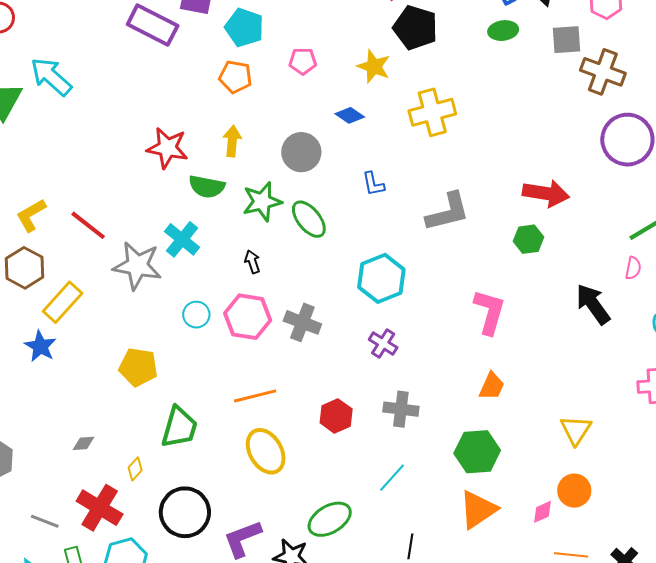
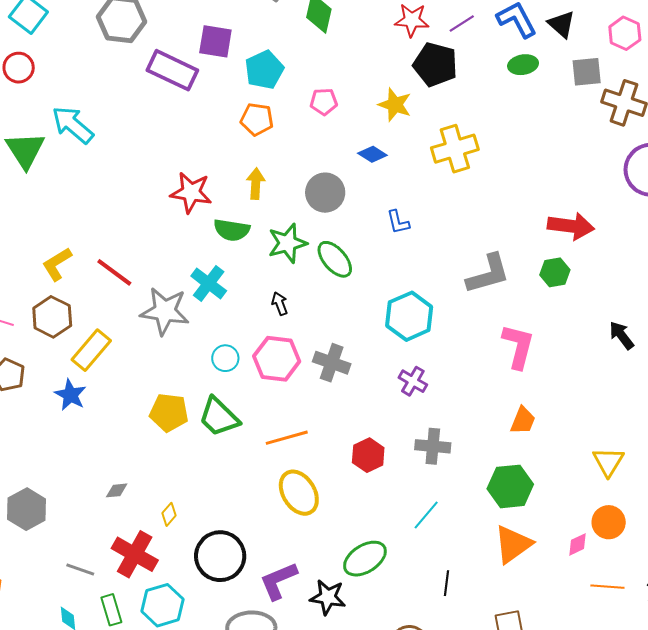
cyan pentagon: (244, 28) -> (264, 70), turned 30
gray L-shape: (448, 212) -> (488, 274), moved
black arrow: (593, 304) -> (621, 335), size x0.7
green trapezoid: (179, 427) -> (219, 417), moved, turned 120

